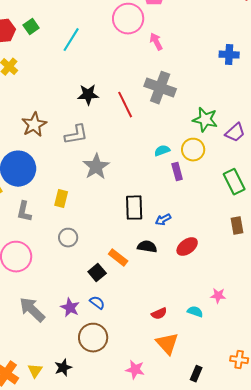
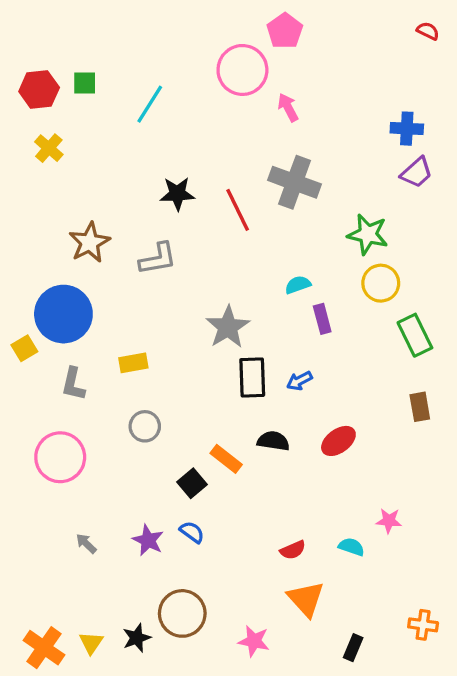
green square: (31, 27) -> (85, 83), turned 35
purple trapezoid: (235, 133) -> (417, 172), moved
yellow circle: (193, 150) -> (381, 283), moved
gray star: (96, 167) -> (228, 327), moved
yellow rectangle: (61, 199) -> (133, 363), turned 66
blue arrow: (163, 220) -> (299, 381), moved
gray arrow: (32, 310) -> (86, 543), size x0.5
brown circle: (93, 338) -> (182, 613), moved

